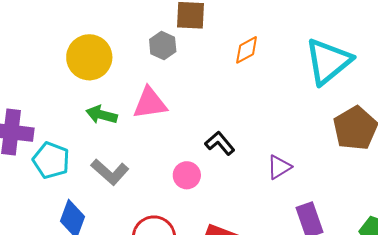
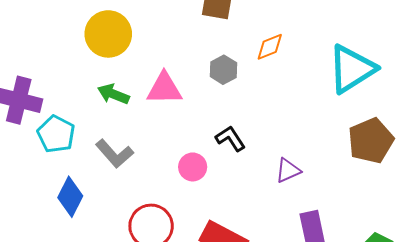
gray hexagon: (163, 45) -> (223, 70), moved

